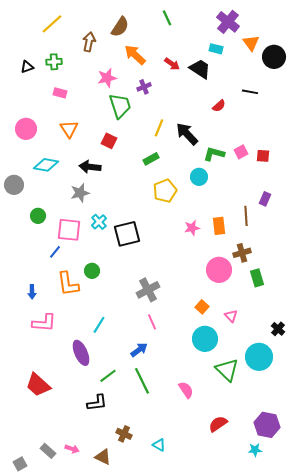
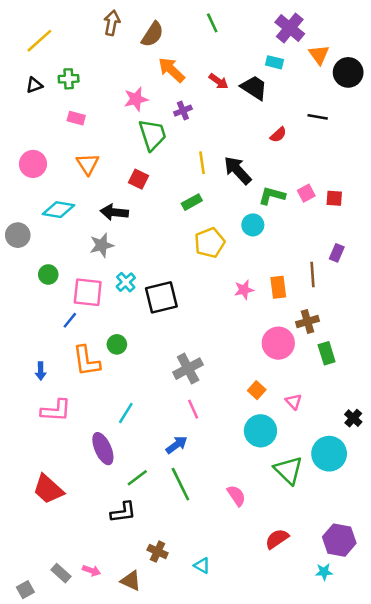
yellow line: (52, 24) -> (39, 41), moved
brown arrow: (89, 42) -> (112, 23), moved
yellow line: (159, 128) -> (202, 163), turned -30

